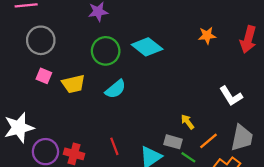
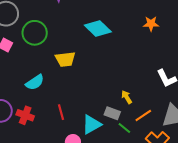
green circle: (106, 51) -> (35, 33), moved
yellow trapezoid: (73, 84) -> (65, 59), moved
cyan semicircle: (116, 89) -> (35, 82), moved

